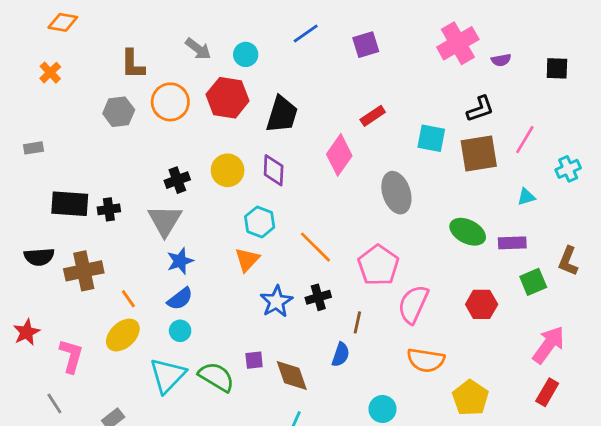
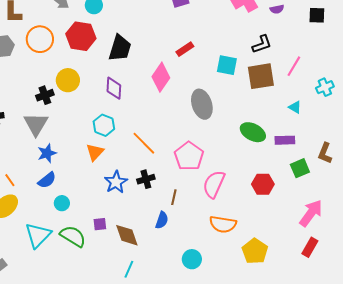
yellow circle: (228, 170) -> (68, 80), moved
cyan triangle: (526, 197) -> (295, 107), turned 48
cyan circle: (180, 331) -> (62, 203), moved

